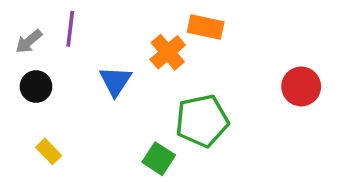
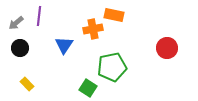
orange cross: (168, 52) -> (93, 29), turned 30

